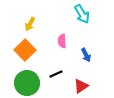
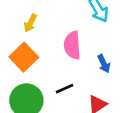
pink semicircle: (62, 41) -> (72, 45), size x1.5

